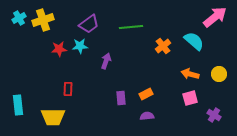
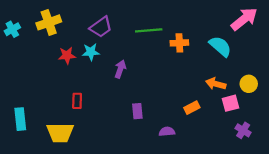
cyan cross: (19, 18) -> (12, 29), moved
orange cross: (163, 46) -> (179, 43), moved, turned 35
orange rectangle: (146, 94) -> (192, 108), moved
pink square: (190, 98) -> (231, 103), moved

